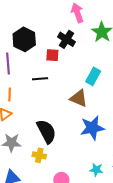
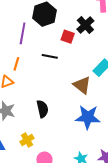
black semicircle: (46, 131) -> (42, 109), size x0.7
yellow cross: (39, 155) -> (27, 140), moved, turned 32

